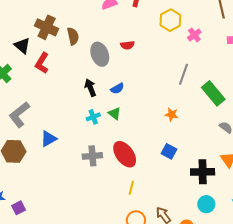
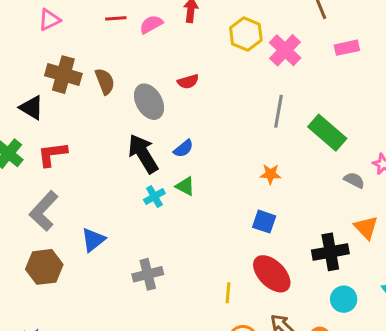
pink cross: (194, 35) -> (285, 50), size x1.5
red L-shape: (42, 63) -> (52, 154), moved, turned 60
black arrow: (90, 88) -> (143, 154), size x1.5
blue square: (169, 151) -> (264, 222), moved
red ellipse: (125, 154) -> (272, 274), moved
gray cross: (92, 156) -> (148, 274), moved

